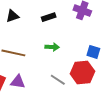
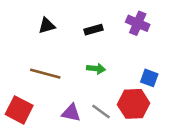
purple triangle: (18, 82) -> (71, 113), moved

